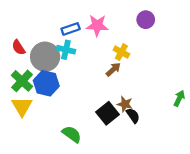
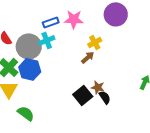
purple circle: (146, 20) -> (116, 14), size x1.5
cyan cross: (66, 50) -> (47, 40), turned -35
yellow cross: (121, 52) -> (95, 42), turned 32
green semicircle: (72, 134) -> (26, 113), moved

